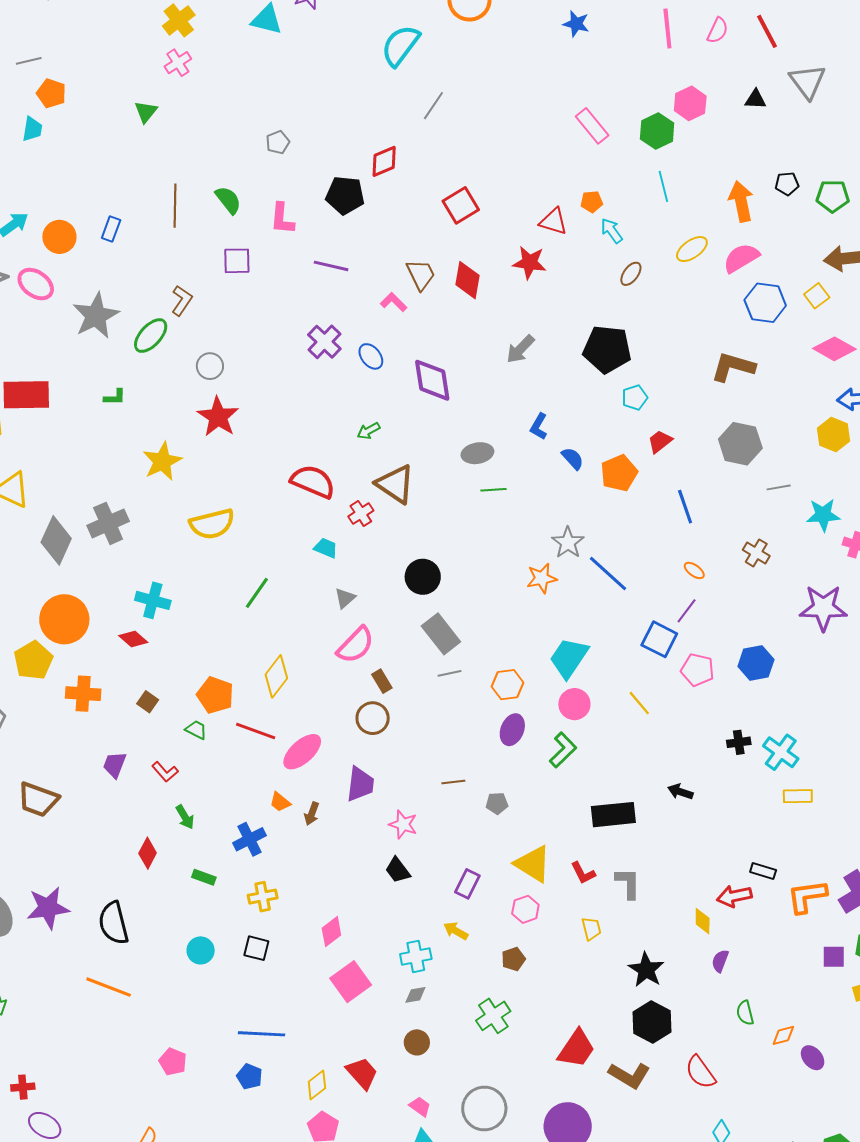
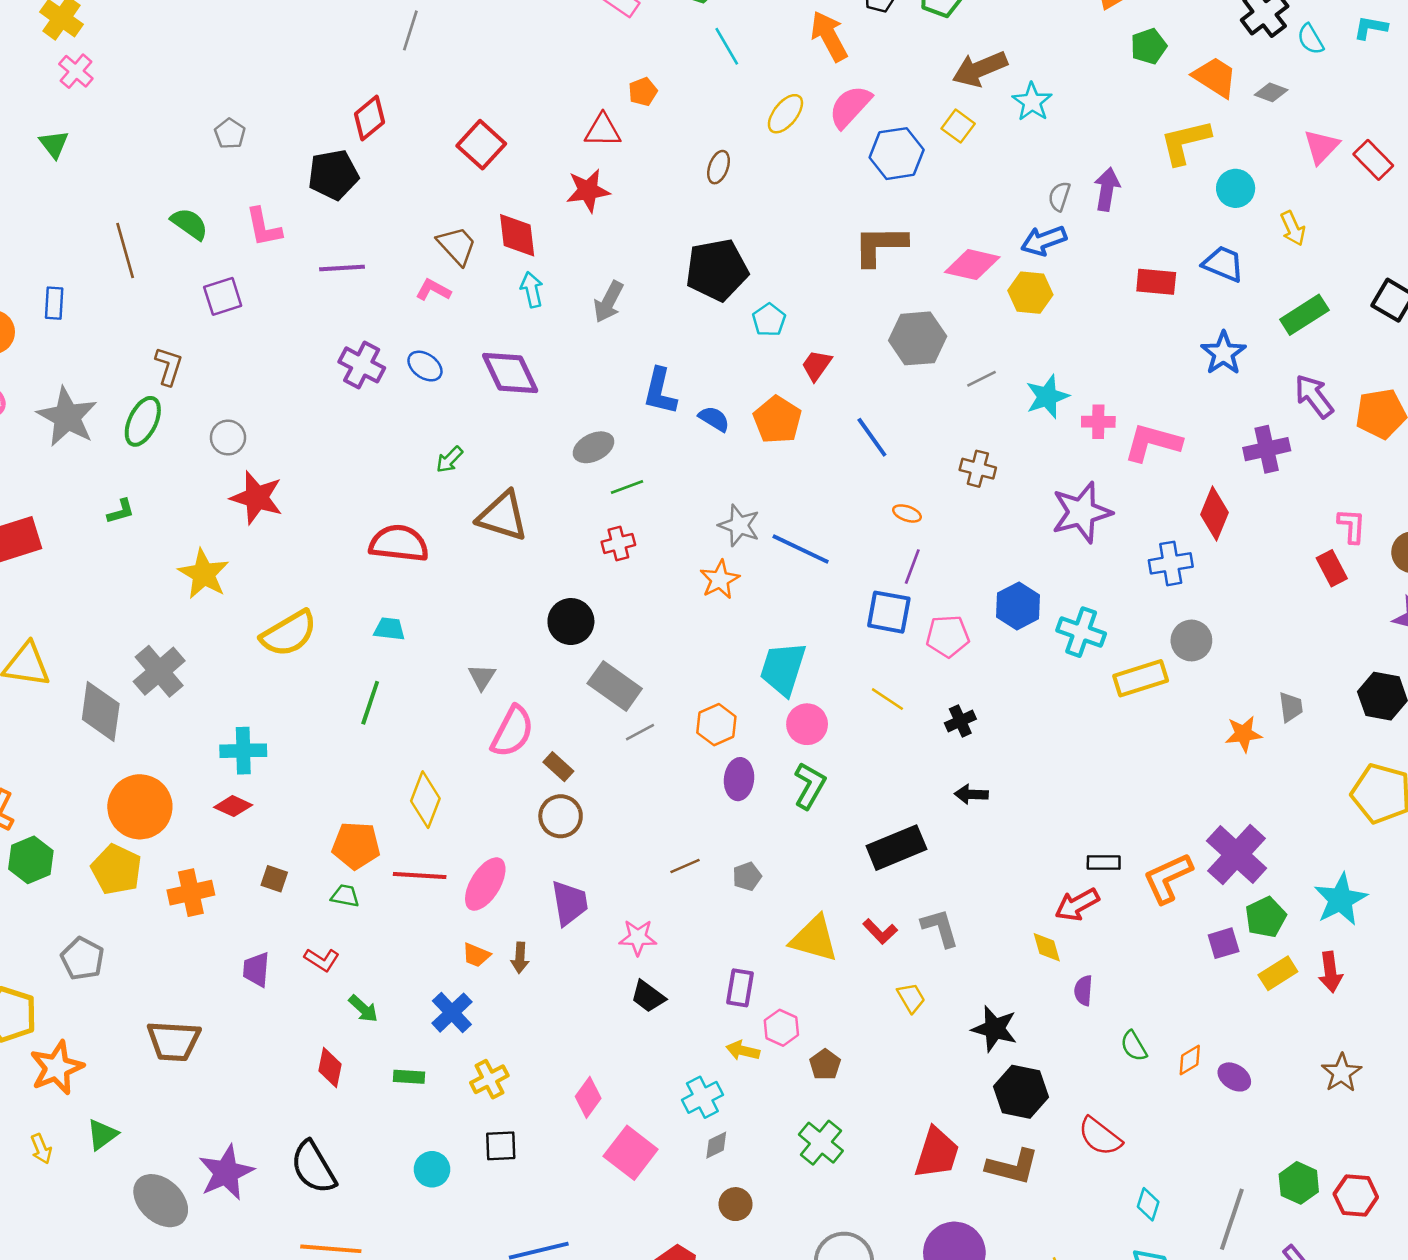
cyan arrow: (612, 231) -> (532, 290), moved, turned 40
pink diamond: (834, 349) -> (972, 265), moved
blue L-shape: (539, 426) -> (660, 391), size x1.4
red cross: (361, 514) -> (618, 543), moved, turned 35
cyan trapezoid: (326, 548) -> (389, 629), moved
black cross: (739, 742) -> (960, 721), moved
cyan cross: (781, 752) -> (1081, 632), moved
yellow rectangle: (798, 796) -> (1141, 678), moved, size x1.4
pink hexagon: (525, 909) -> (781, 1028), moved

